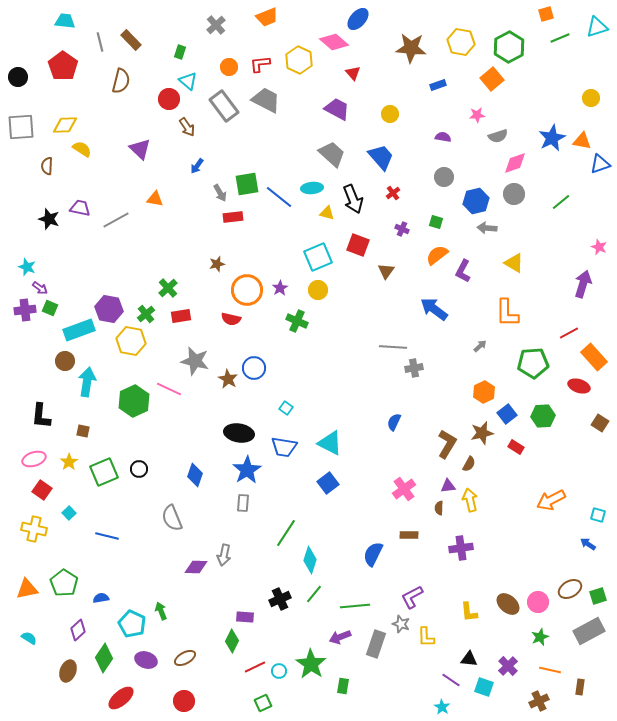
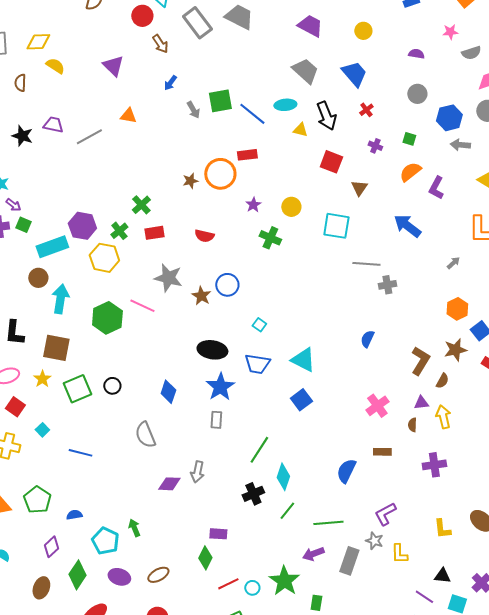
red rectangle: (233, 217) -> (247, 155), moved
cyan square: (318, 257) -> (336, 226), moved, turned 32
orange circle: (247, 290) -> (220, 174), moved
brown square: (83, 431) -> (56, 348), size x2.0
black cross: (280, 599) -> (253, 494), moved

